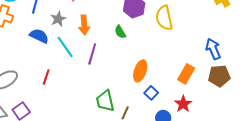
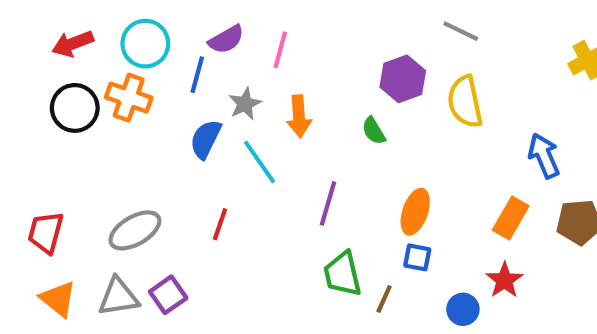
blue semicircle: (39, 36) -> (206, 139), turned -90
blue arrow: (213, 49) -> (544, 156), moved
purple line: (92, 54) -> (328, 203), moved
blue square: (151, 93) -> (417, 257), moved, turned -32

